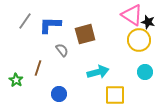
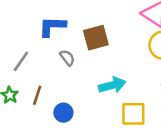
gray line: (25, 21) -> (21, 61), moved
brown line: (38, 68) -> (37, 95), moved

